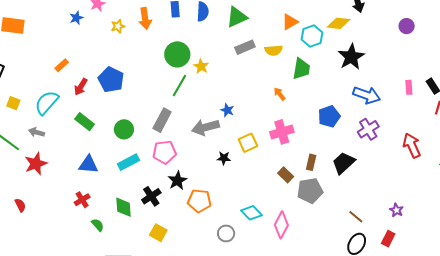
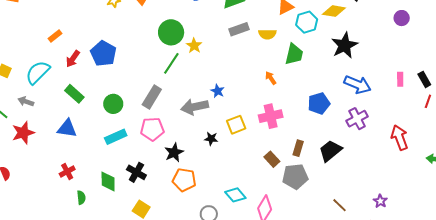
blue triangle: (88, 165) -> (67, 128), moved
black star: (177, 181) -> (174, 152), moved
black cross: (151, 196) -> (136, 172), turned -30
green semicircle: (98, 225) -> (81, 198), turned 32

